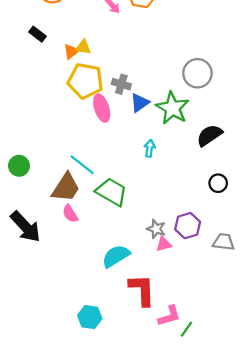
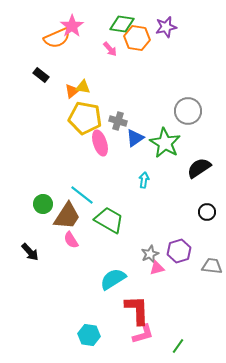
green circle: (19, 166) -> (43, 204), moved
black arrow: (26, 227) -> (30, 252), size x0.6
gray star: (156, 229) -> (150, 254), turned 30
pink L-shape: (169, 316) -> (143, 334), moved

